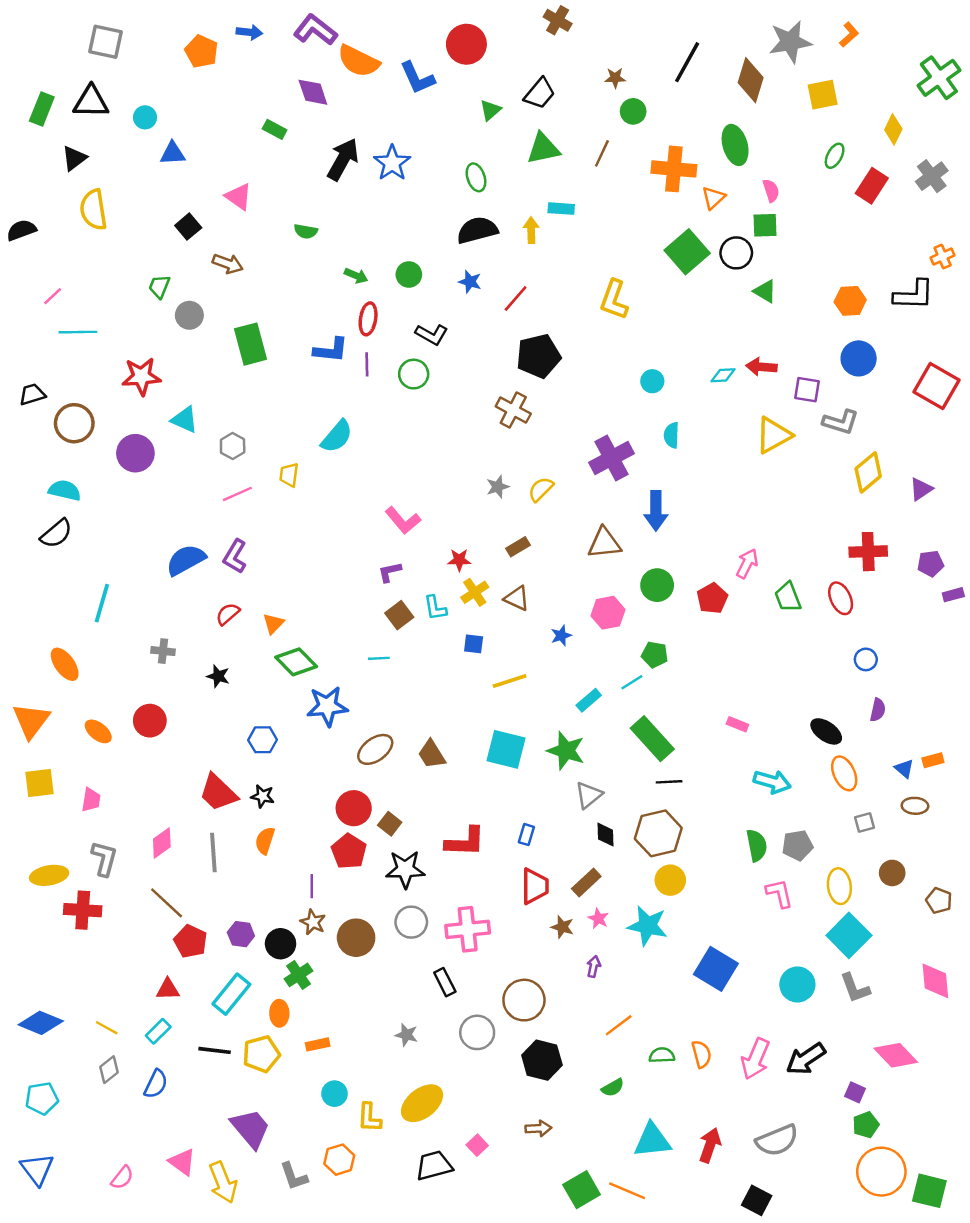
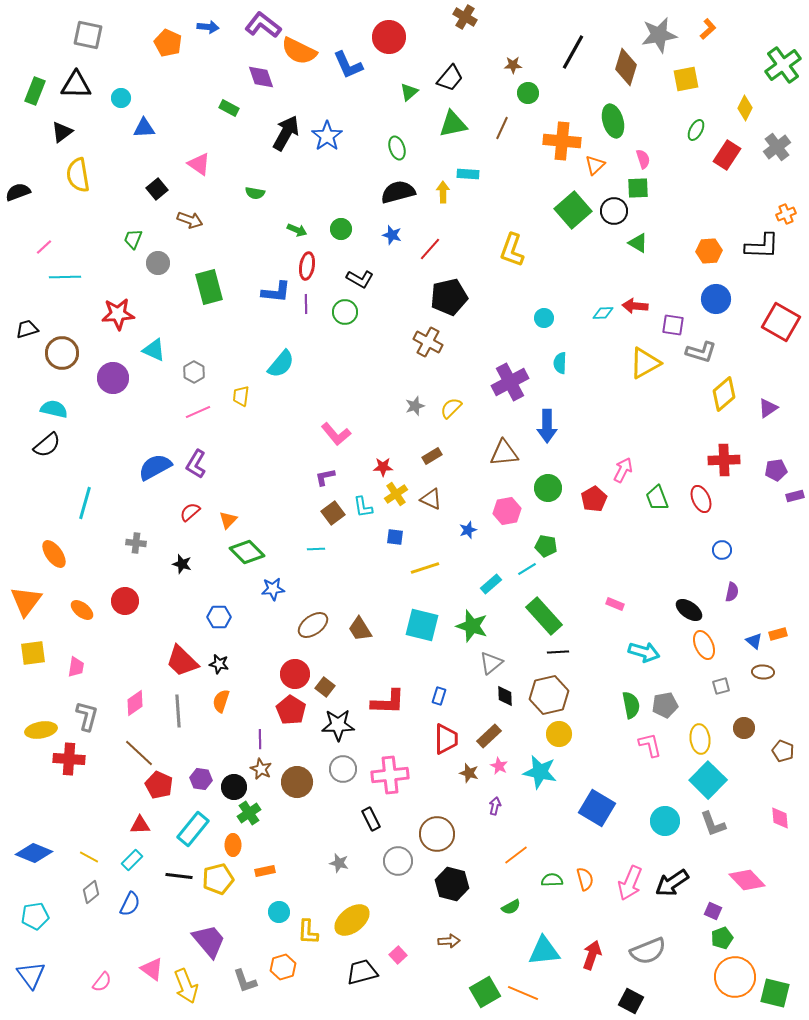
blue star: (327, 706) -> (273, 589), size x0.7
pink diamond: (935, 981) -> (780, 818), size x0.7

